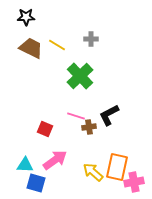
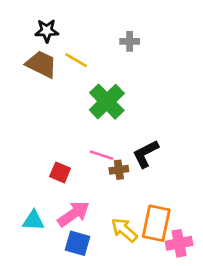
black star: (26, 17) -> (47, 31), moved
gray cross: (91, 39) -> (130, 41), moved
blue square: (36, 183) -> (77, 243), moved

